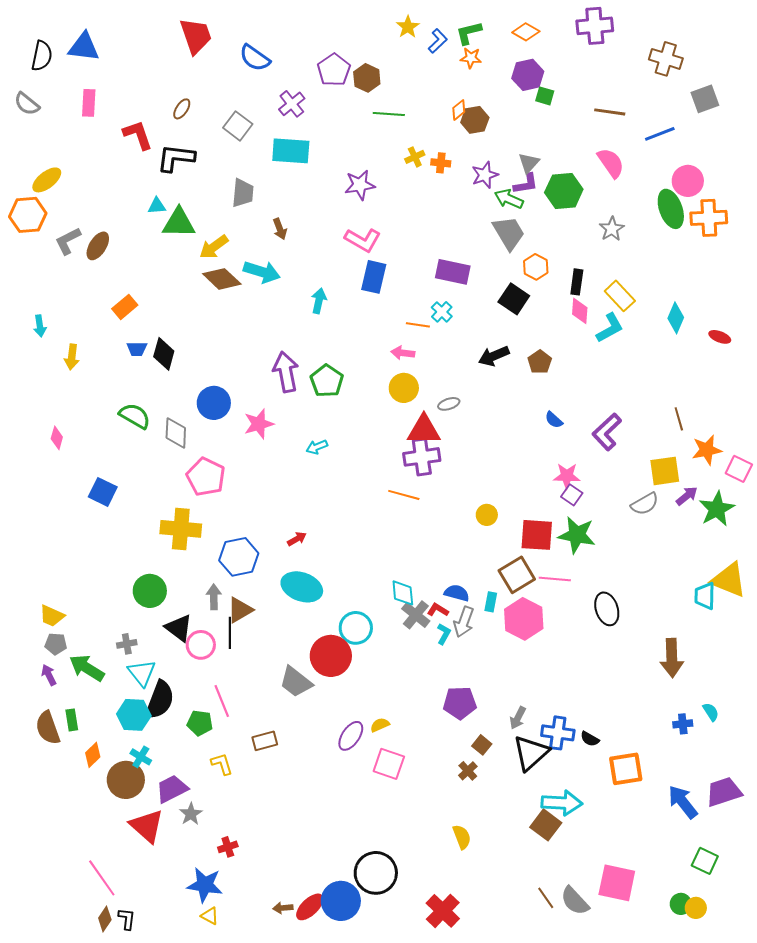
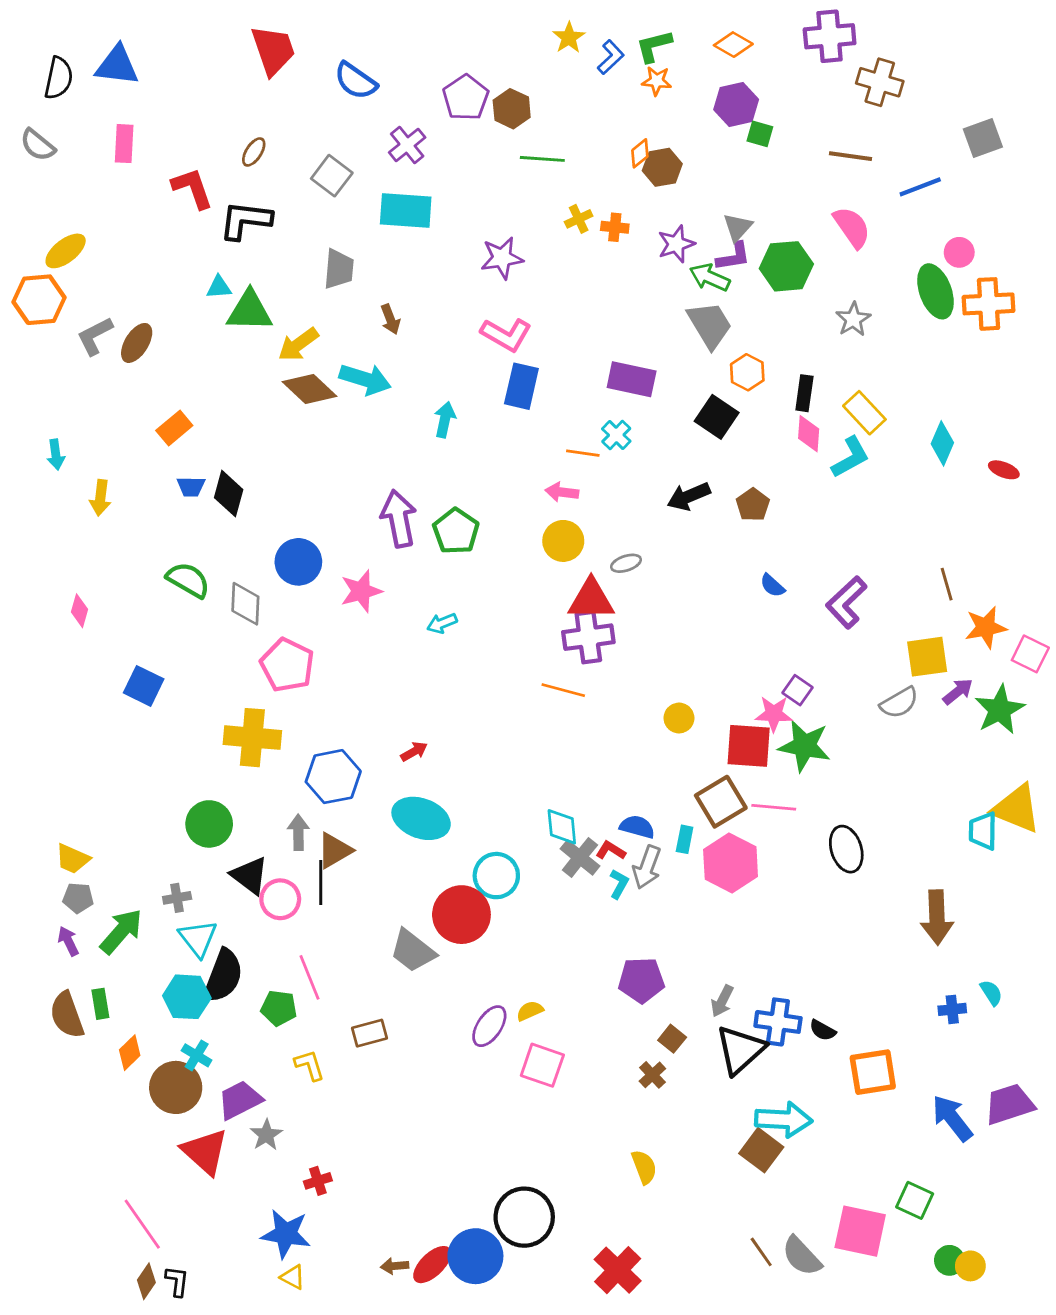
brown cross: (666, 59) -> (880, 82), moved
pink circle: (688, 181) -> (959, 252), size x0.7
pink star: (567, 476) -> (774, 714), moved
green arrow: (87, 668) -> (121, 931), turned 99
green square: (705, 861) -> (915, 1200), moved

